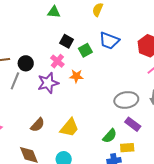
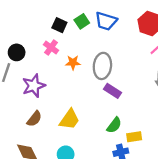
green square: (85, 50) -> (82, 21), moved
purple star: (48, 83) -> (34, 86), moved
gray ellipse: (126, 100) -> (102, 66), moved, turned -70
purple rectangle: (133, 124) -> (113, 91), moved

